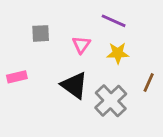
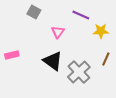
gray square: (41, 33) -> (34, 12), moved, turned 32
yellow star: (118, 53) -> (101, 31), moved

